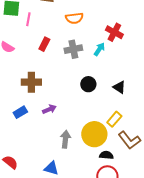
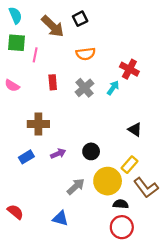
red rectangle: (44, 44) -> (53, 82), turned -32
gray cross: (73, 49) -> (84, 88), turned -30
black circle: (88, 84) -> (91, 151), moved
gray arrow: (65, 139) -> (76, 187), turned 42

